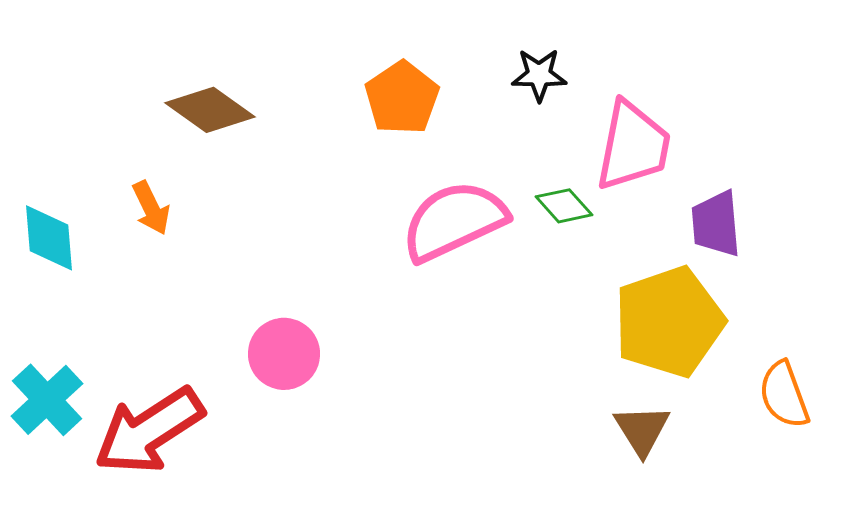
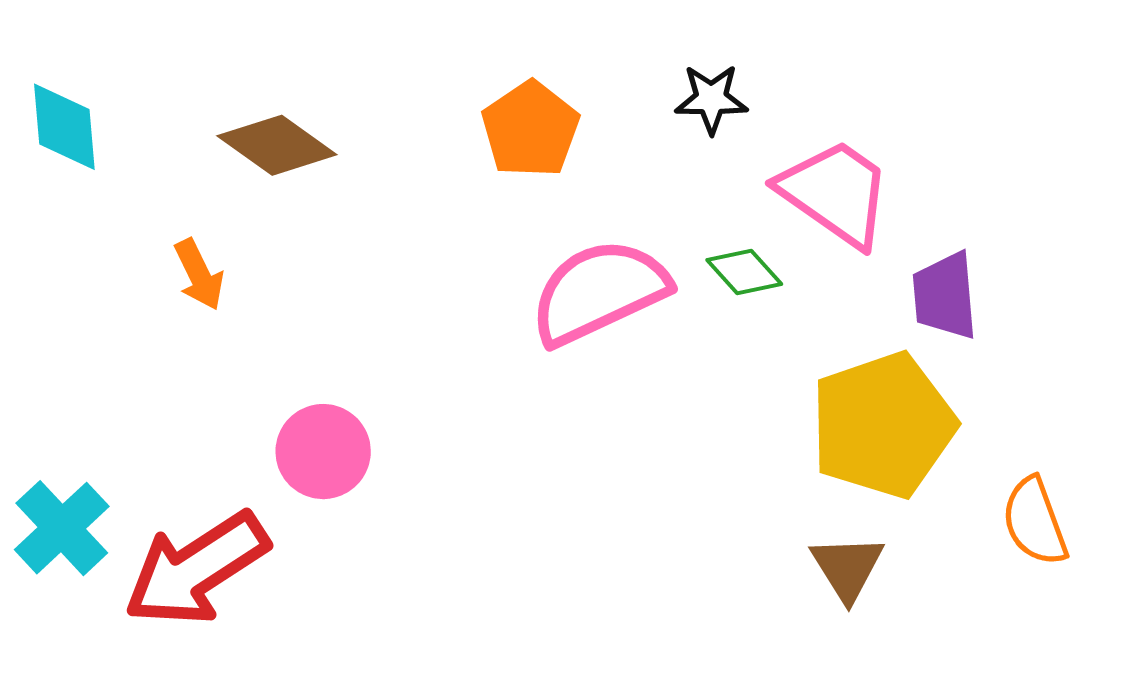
pink trapezoid: (633, 146) -> (835, 193), turned -66
cyan diamond: (49, 238) -> (64, 127), moved
pink circle: (284, 354) -> (323, 452), moved

